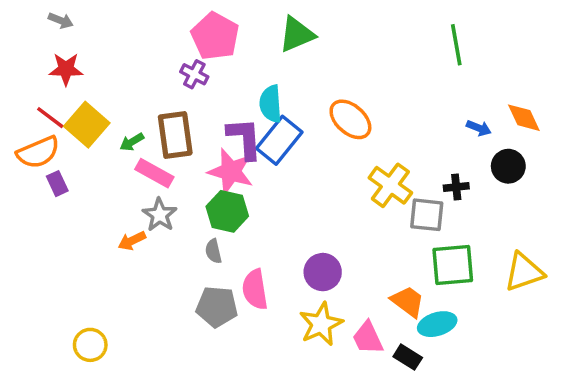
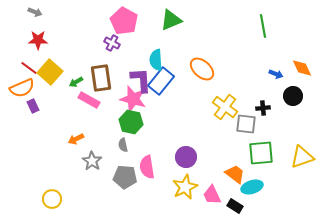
gray star: (160, 215) -> (92, 161), moved

